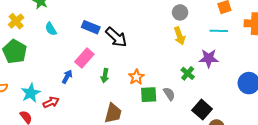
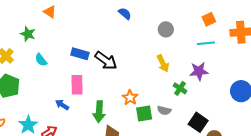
yellow arrow: (180, 36) -> (163, 63), moved
pink rectangle: (84, 58) -> (77, 85), turned -36
green arrow: (105, 76) -> (99, 112), moved, size x1.5
blue arrow: (67, 77) -> (62, 105), turned -80
gray semicircle: (169, 94) -> (164, 110), turned 144

